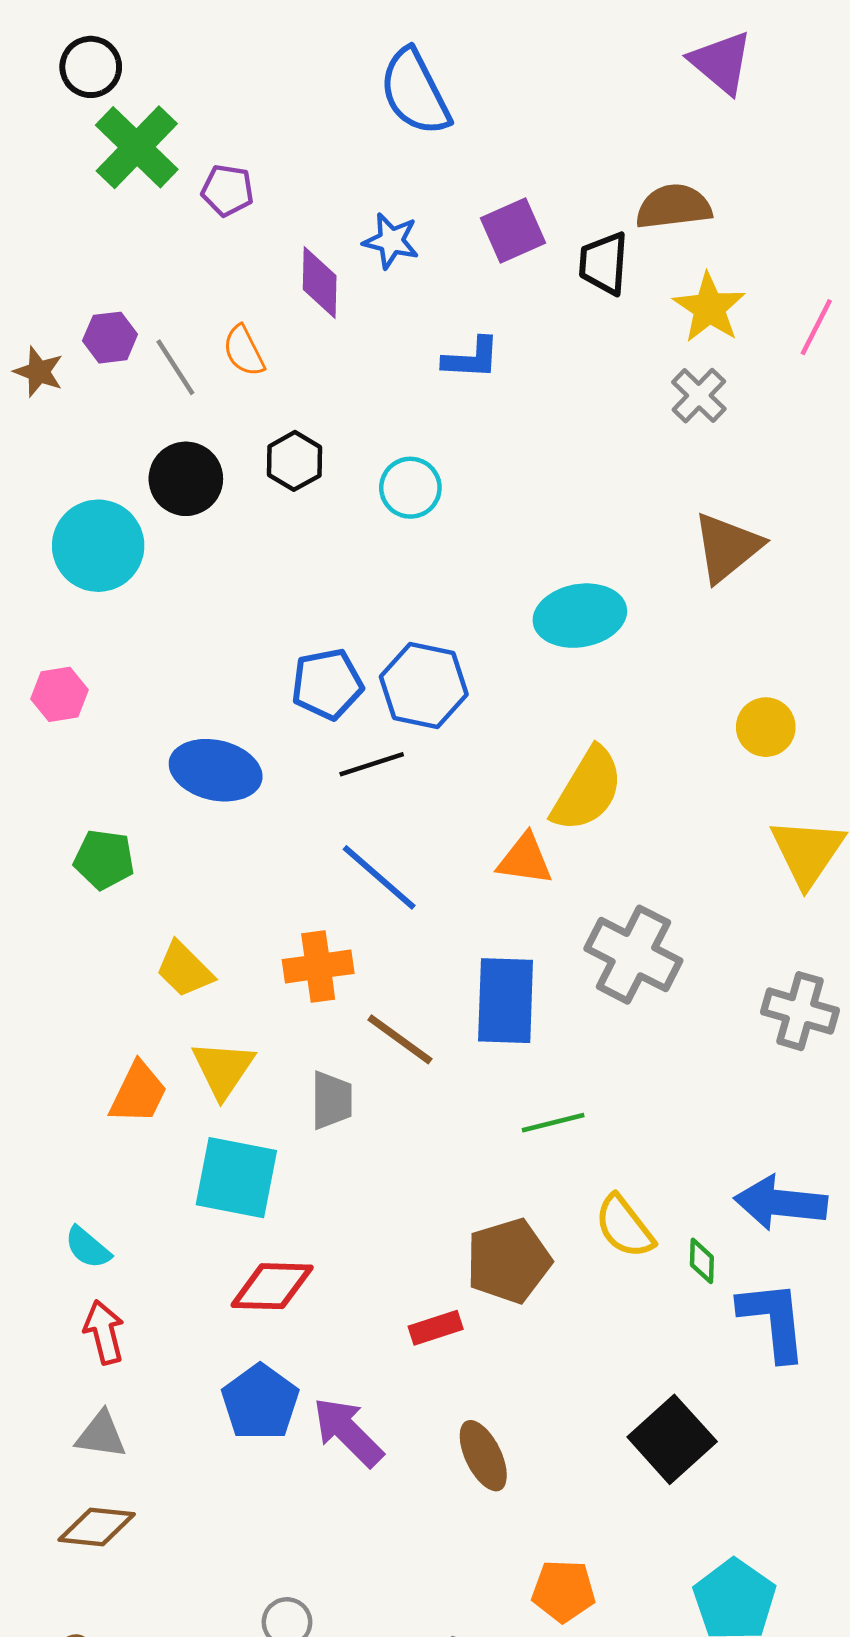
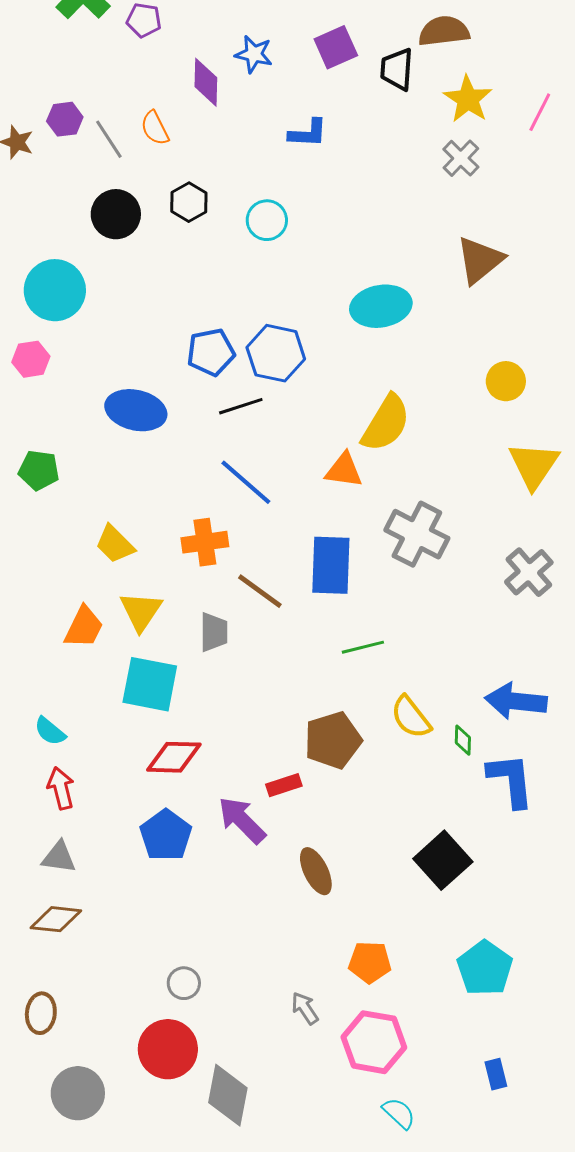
cyan circle: (98, 546) -> (55, 290), moved
green pentagon: (104, 859) -> (39, 470), moved
gray cross: (800, 1011) -> (529, 572), turned 33
purple arrow: (348, 1432) -> (242, 820), moved

